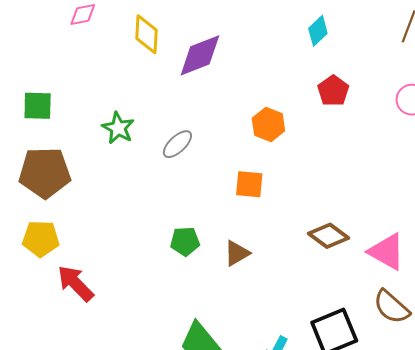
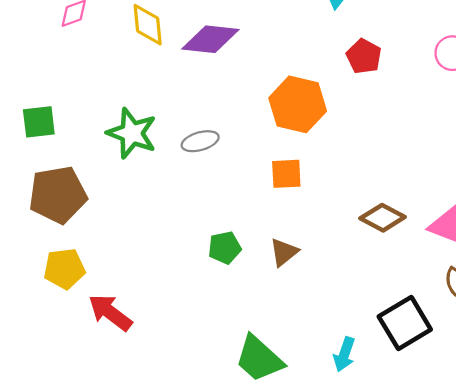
purple diamond: (200, 55) -> (210, 39), turned 36
orange hexagon: (268, 124) -> (298, 104), size x1.5
green star: (118, 128) -> (132, 133), size x1.4
gray ellipse: (177, 144) -> (200, 141), turned 36

